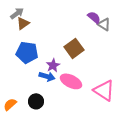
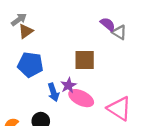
brown square: (74, 48) -> (85, 60), turned 36
purple star: (53, 65) -> (68, 85), moved
blue arrow: (47, 76) -> (53, 92), turned 56

